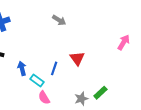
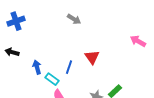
pink arrow: (124, 42) -> (138, 41), turned -91

